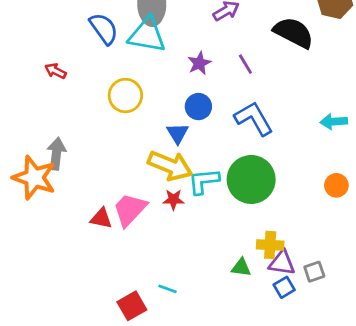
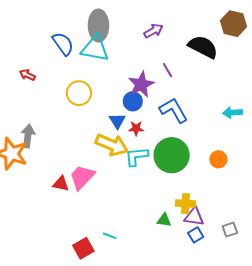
purple star: (199, 63) -> (141, 85), moved, size x1.5
orange circle: (336, 185) -> (218, 159), moved
red star: (173, 200) -> (136, 128), moved
gray square: (314, 272) -> (230, 230), moved

